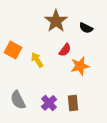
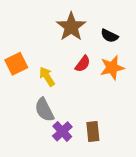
orange square: (13, 50) -> (16, 64), turned 36
orange star: (80, 66) -> (112, 68), moved
gray semicircle: (18, 100) -> (44, 110), moved

